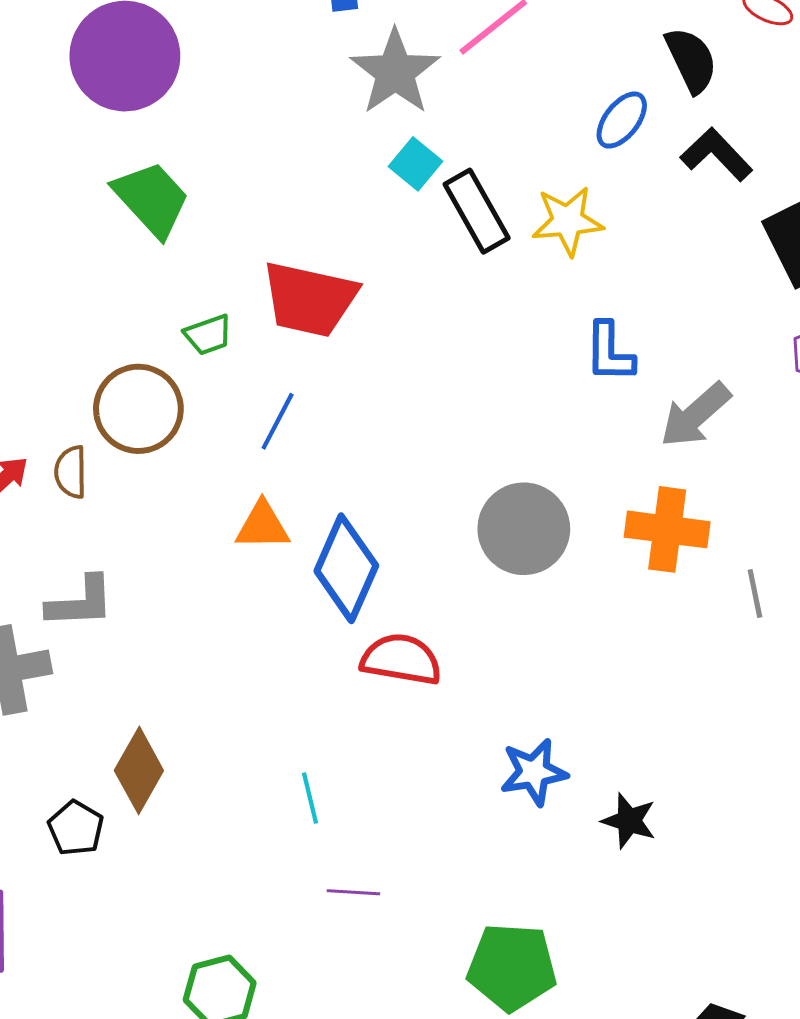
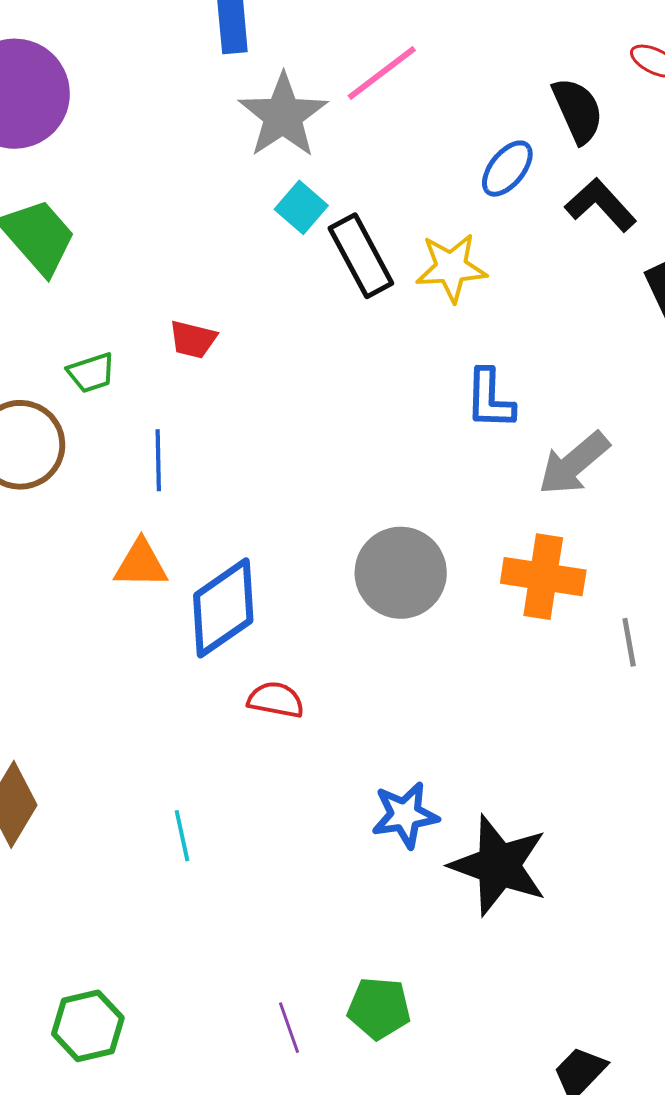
red trapezoid: (310, 299) -> (193, 339), size x0.5
blue line: (278, 421) -> (158, 460), turned -30
blue diamond: (346, 568) -> (223, 608), turned 30
red semicircle: (401, 659) -> (276, 700), size x0.7
black star: (629, 821) -> (499, 865), size x1.8
purple line: (353, 892) -> (289, 1028), moved, turned 66
green pentagon: (512, 967) -> (379, 1008), size x0.7

